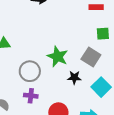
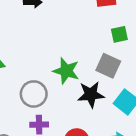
black star: (74, 78) -> (91, 94), size x1.5

